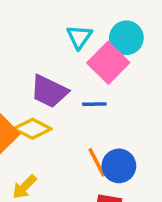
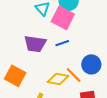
yellow diamond: (32, 129) -> (58, 79), moved
blue circle: (119, 166) -> (91, 64), moved

